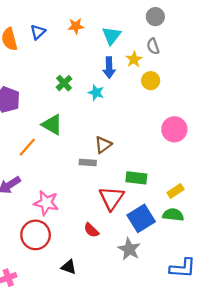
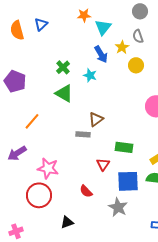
orange star: (76, 26) -> (84, 15), moved
blue arrow: (109, 68) -> (101, 54), turned -30
green triangle: (52, 125) -> (64, 93), moved
red triangle: (111, 198) -> (103, 164), size x0.6
blue square: (141, 218) -> (128, 181), turned 30
black triangle: (69, 267) -> (67, 222), turned -40

